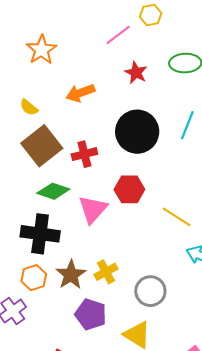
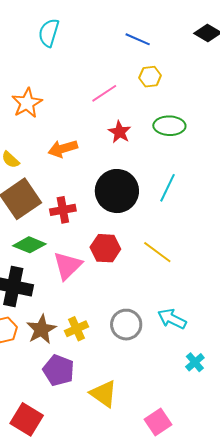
yellow hexagon: (151, 15) -> (150, 77), moved
yellow line: (177, 217) -> (157, 252), moved
gray circle: (150, 291) -> (126, 325), moved

